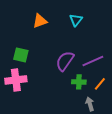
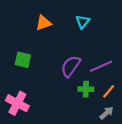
pink cross: (16, 80) -> (17, 103), moved, turned 35
gray arrow: (90, 104) -> (107, 113), moved, turned 64

